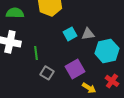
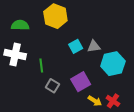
red cross: (112, 81) -> (113, 101), moved

